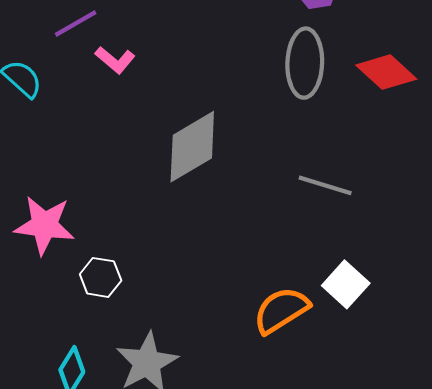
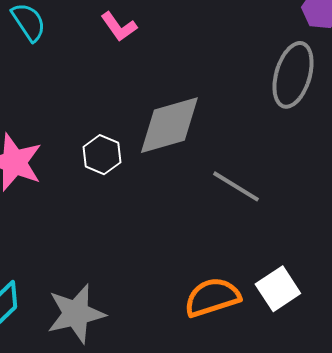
gray line: (325, 185) -> (236, 186), moved
white hexagon: (101, 277) -> (102, 155), moved

